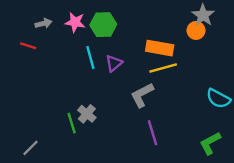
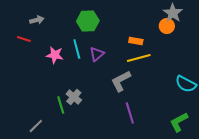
pink star: (75, 22) -> (55, 55), moved
orange rectangle: (160, 48) -> (136, 41), size x0.6
gray line: (31, 148) -> (36, 126), moved

